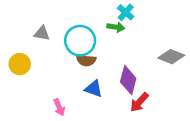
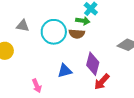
brown semicircle: (86, 60) -> (77, 34), moved
blue triangle: (94, 89) -> (65, 71), turned -35

